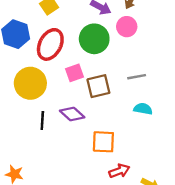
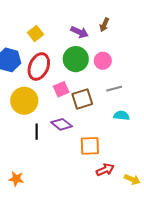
pink circle: (127, 27) -> (103, 61), moved

